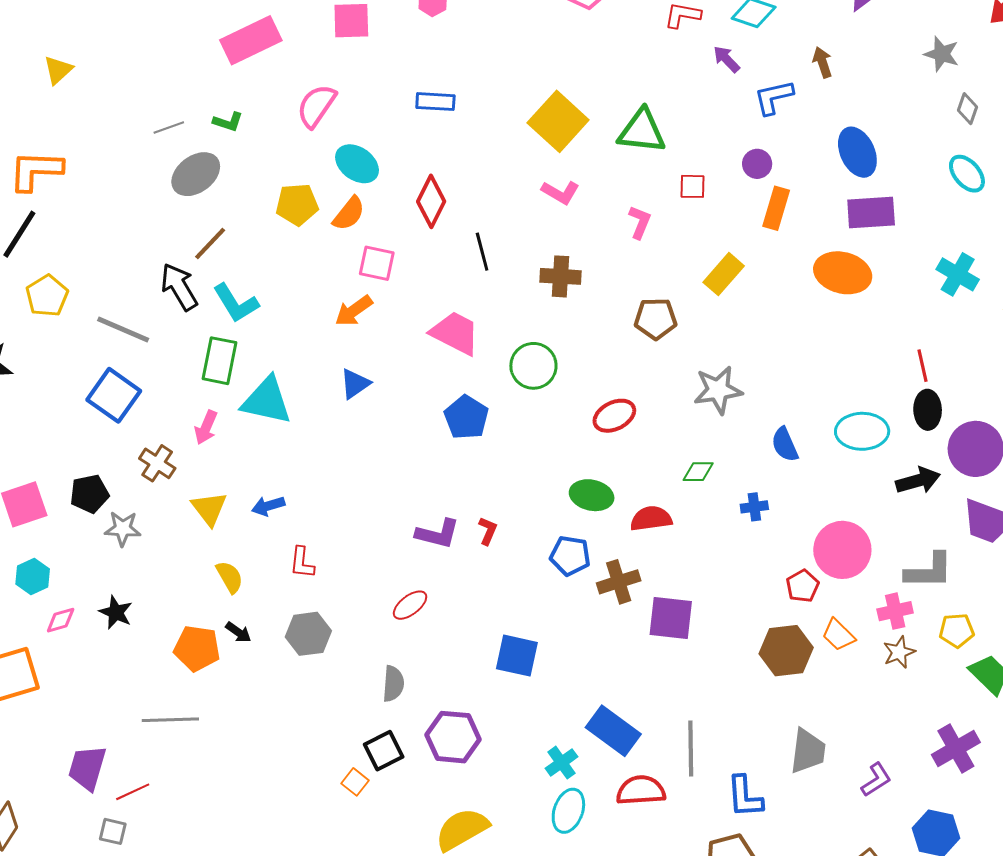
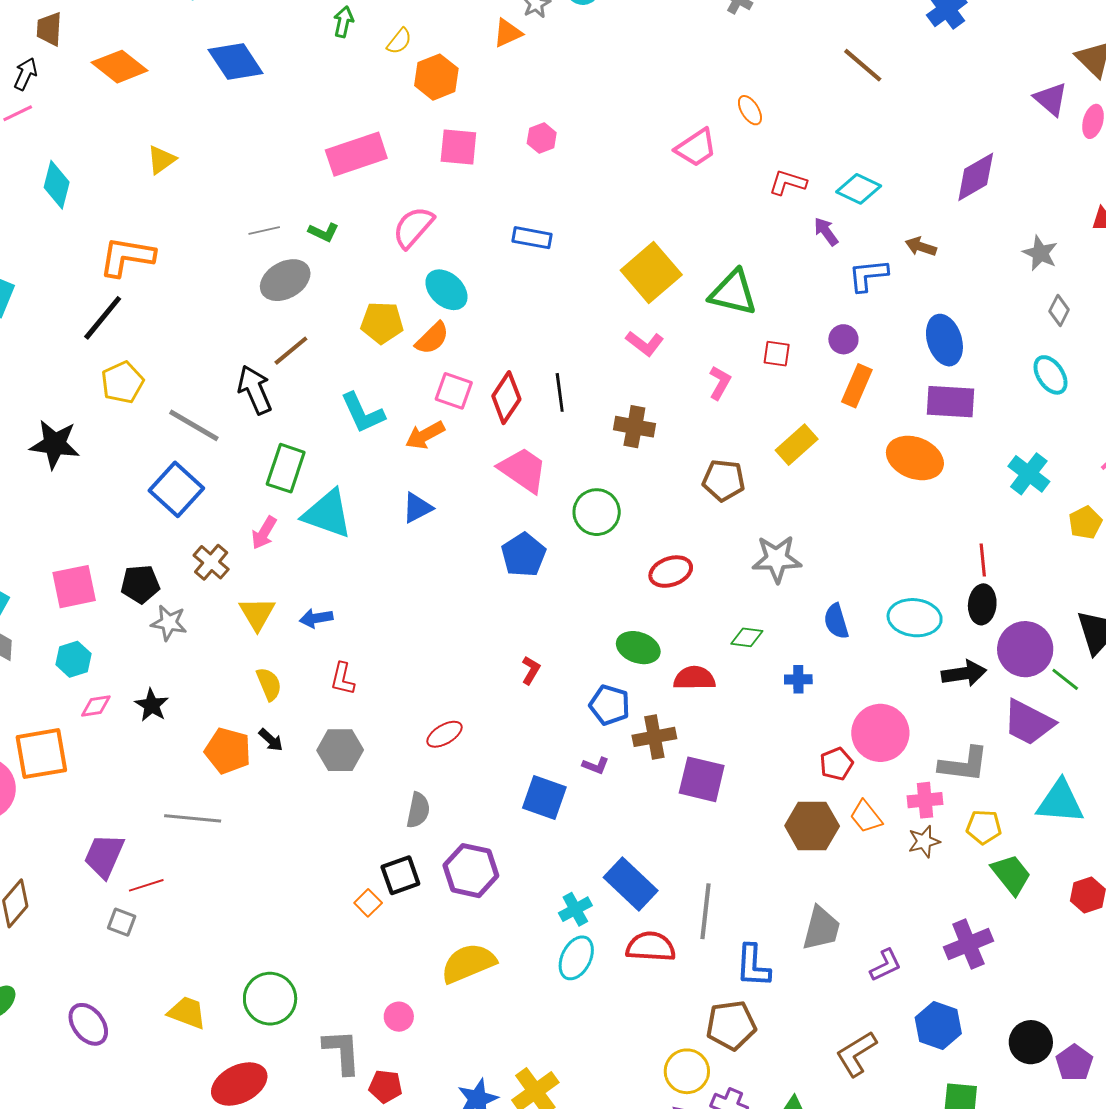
brown arrow: (822, 62) -> (921, 247), turned -60
red diamond: (431, 201) -> (506, 398), moved
cyan L-shape: (236, 303) -> (363, 413), moved
purple L-shape: (438, 534) -> (596, 766), moved, size x0.6

